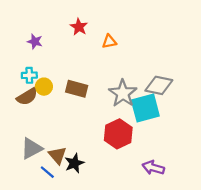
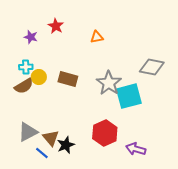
red star: (79, 27) -> (56, 26), moved
gray diamond: (159, 85) -> (152, 67), moved
red hexagon: (118, 134) -> (105, 133), moved

